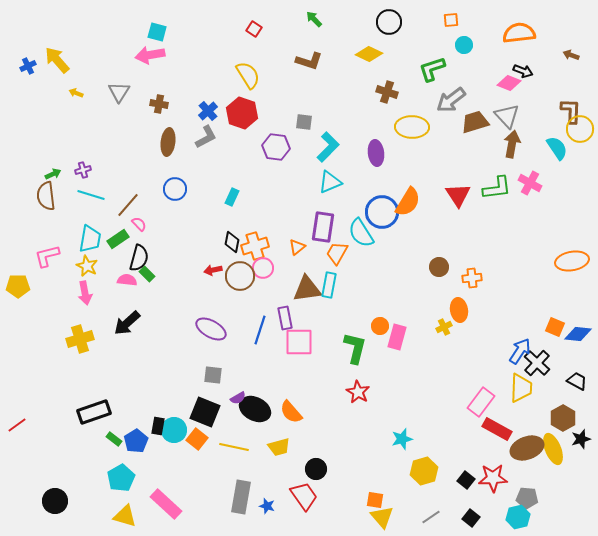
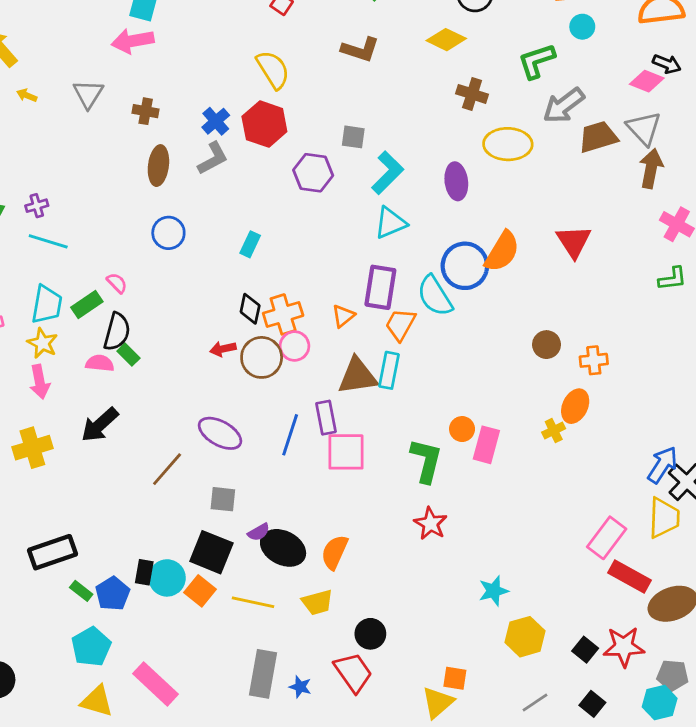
green L-shape: (497, 188) -> (673, 279), moved, size x0.7
brown line: (128, 205) -> (167, 469), moved
orange ellipse: (459, 310) -> (575, 406), turned 35
orange semicircle: (291, 412) -> (335, 552), turned 65
yellow triangle: (382, 517) -> (438, 703), moved, turned 30

